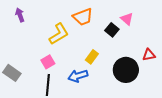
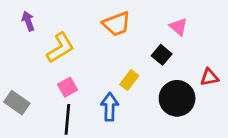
black square: (112, 30) -> (162, 55), moved
yellow L-shape: (59, 34) -> (60, 48), moved
blue arrow: (78, 76) -> (110, 107), turned 108

